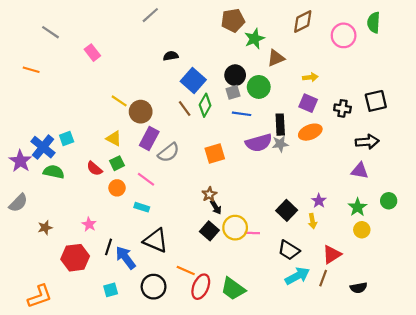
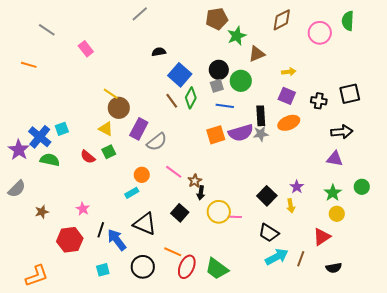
brown circle: (141, 112) -> (119, 108), moved
orange square: (215, 154) -> (216, 135), moved
pink line: (146, 179) -> (174, 172), moved
orange circle: (117, 188) -> (142, 175), moved
cyan rectangle: (142, 207) -> (132, 193), turned -48
black arrow: (216, 207) -> (201, 193), turned 40
black square: (209, 231) -> (180, 213), moved
red triangle: (332, 254) -> (322, 237), moved

